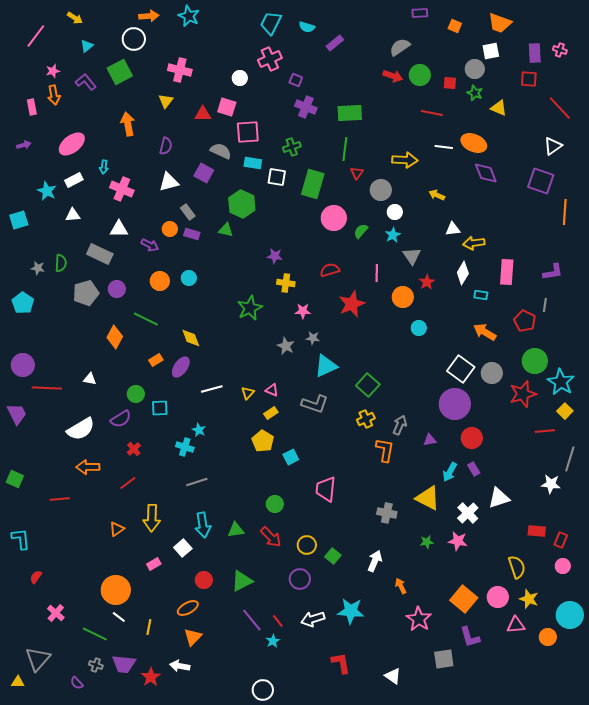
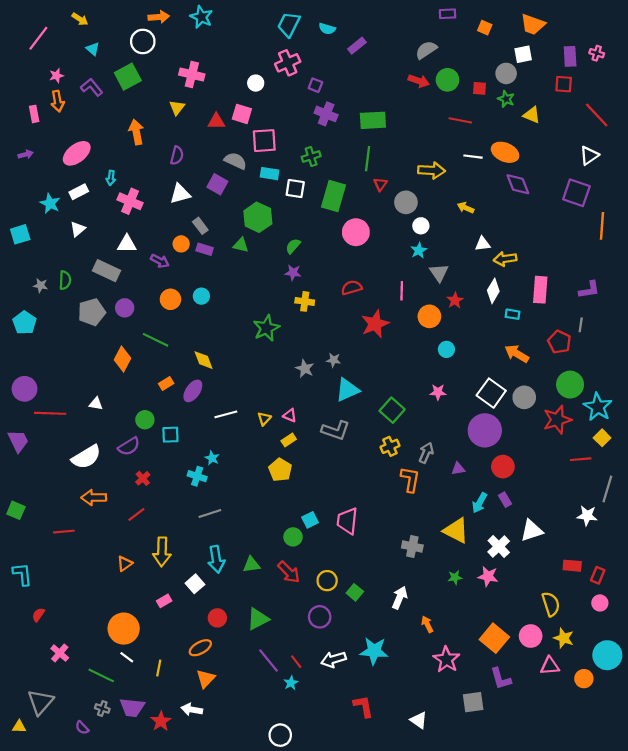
cyan triangle: (87, 46) -> (93, 49), turned -40
white triangle: (73, 215) -> (78, 229), turned -35
green semicircle: (361, 231) -> (293, 246), moved
pink star: (303, 311) -> (438, 392), moved
cyan square: (291, 457) -> (310, 520), moved

